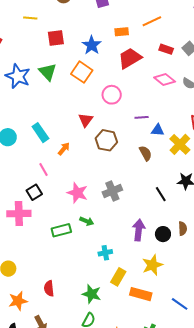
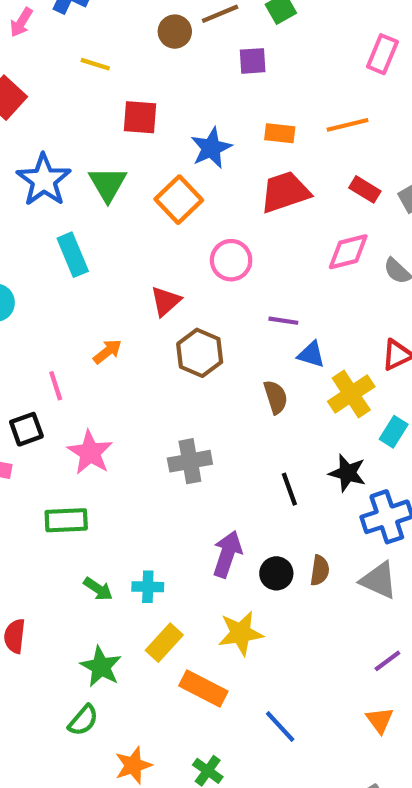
pink diamond: (165, 79) -> (348, 252), turned -65
cyan rectangle: (40, 133) -> (73, 255), moved
pink star: (77, 193) -> (90, 452), moved
green arrow: (87, 221) -> (98, 589), moved

